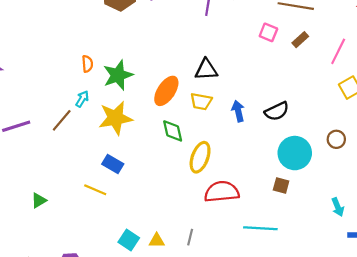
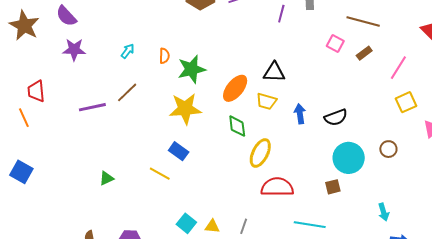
cyan arrow: (82, 99) -> (128, 51), moved
brown line: (62, 120) -> (127, 92), moved
brown square: (281, 185) -> (333, 187), turned -35

